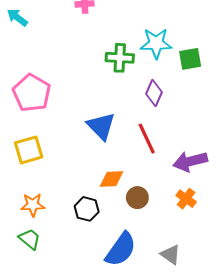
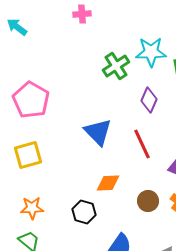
green cross: (120, 58) -> (116, 66), turned -36
brown circle: (137, 198) -> (148, 201), moved

